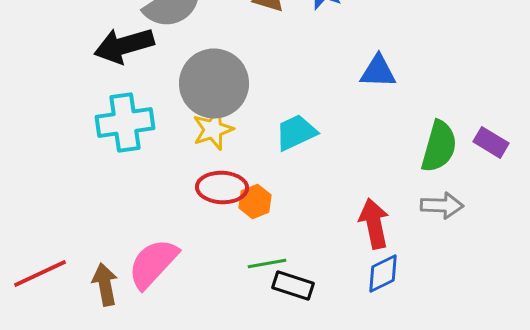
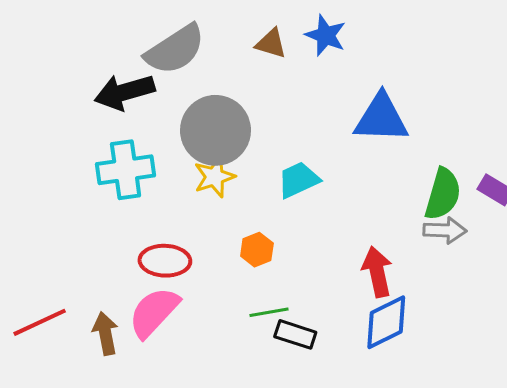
blue triangle: (378, 71) -> (381, 118), size x1.5
red ellipse: (222, 187) -> (165, 261), moved
gray arrow: (442, 205) -> (445, 230), moved
blue diamond: (383, 273) -> (386, 322), size x1.4

